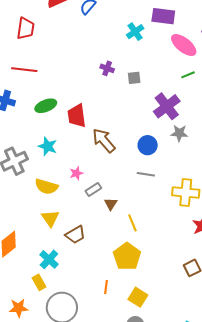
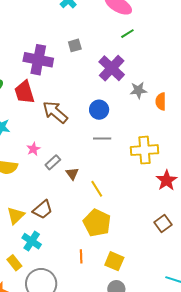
purple cross: (107, 68) -> (38, 60), moved, size x2.0
gray star: (179, 133) -> (138, 90), moved
yellow triangle: (50, 218) -> (16, 216), moved, turned 30
cyan cross: (49, 259) -> (32, 241), moved

